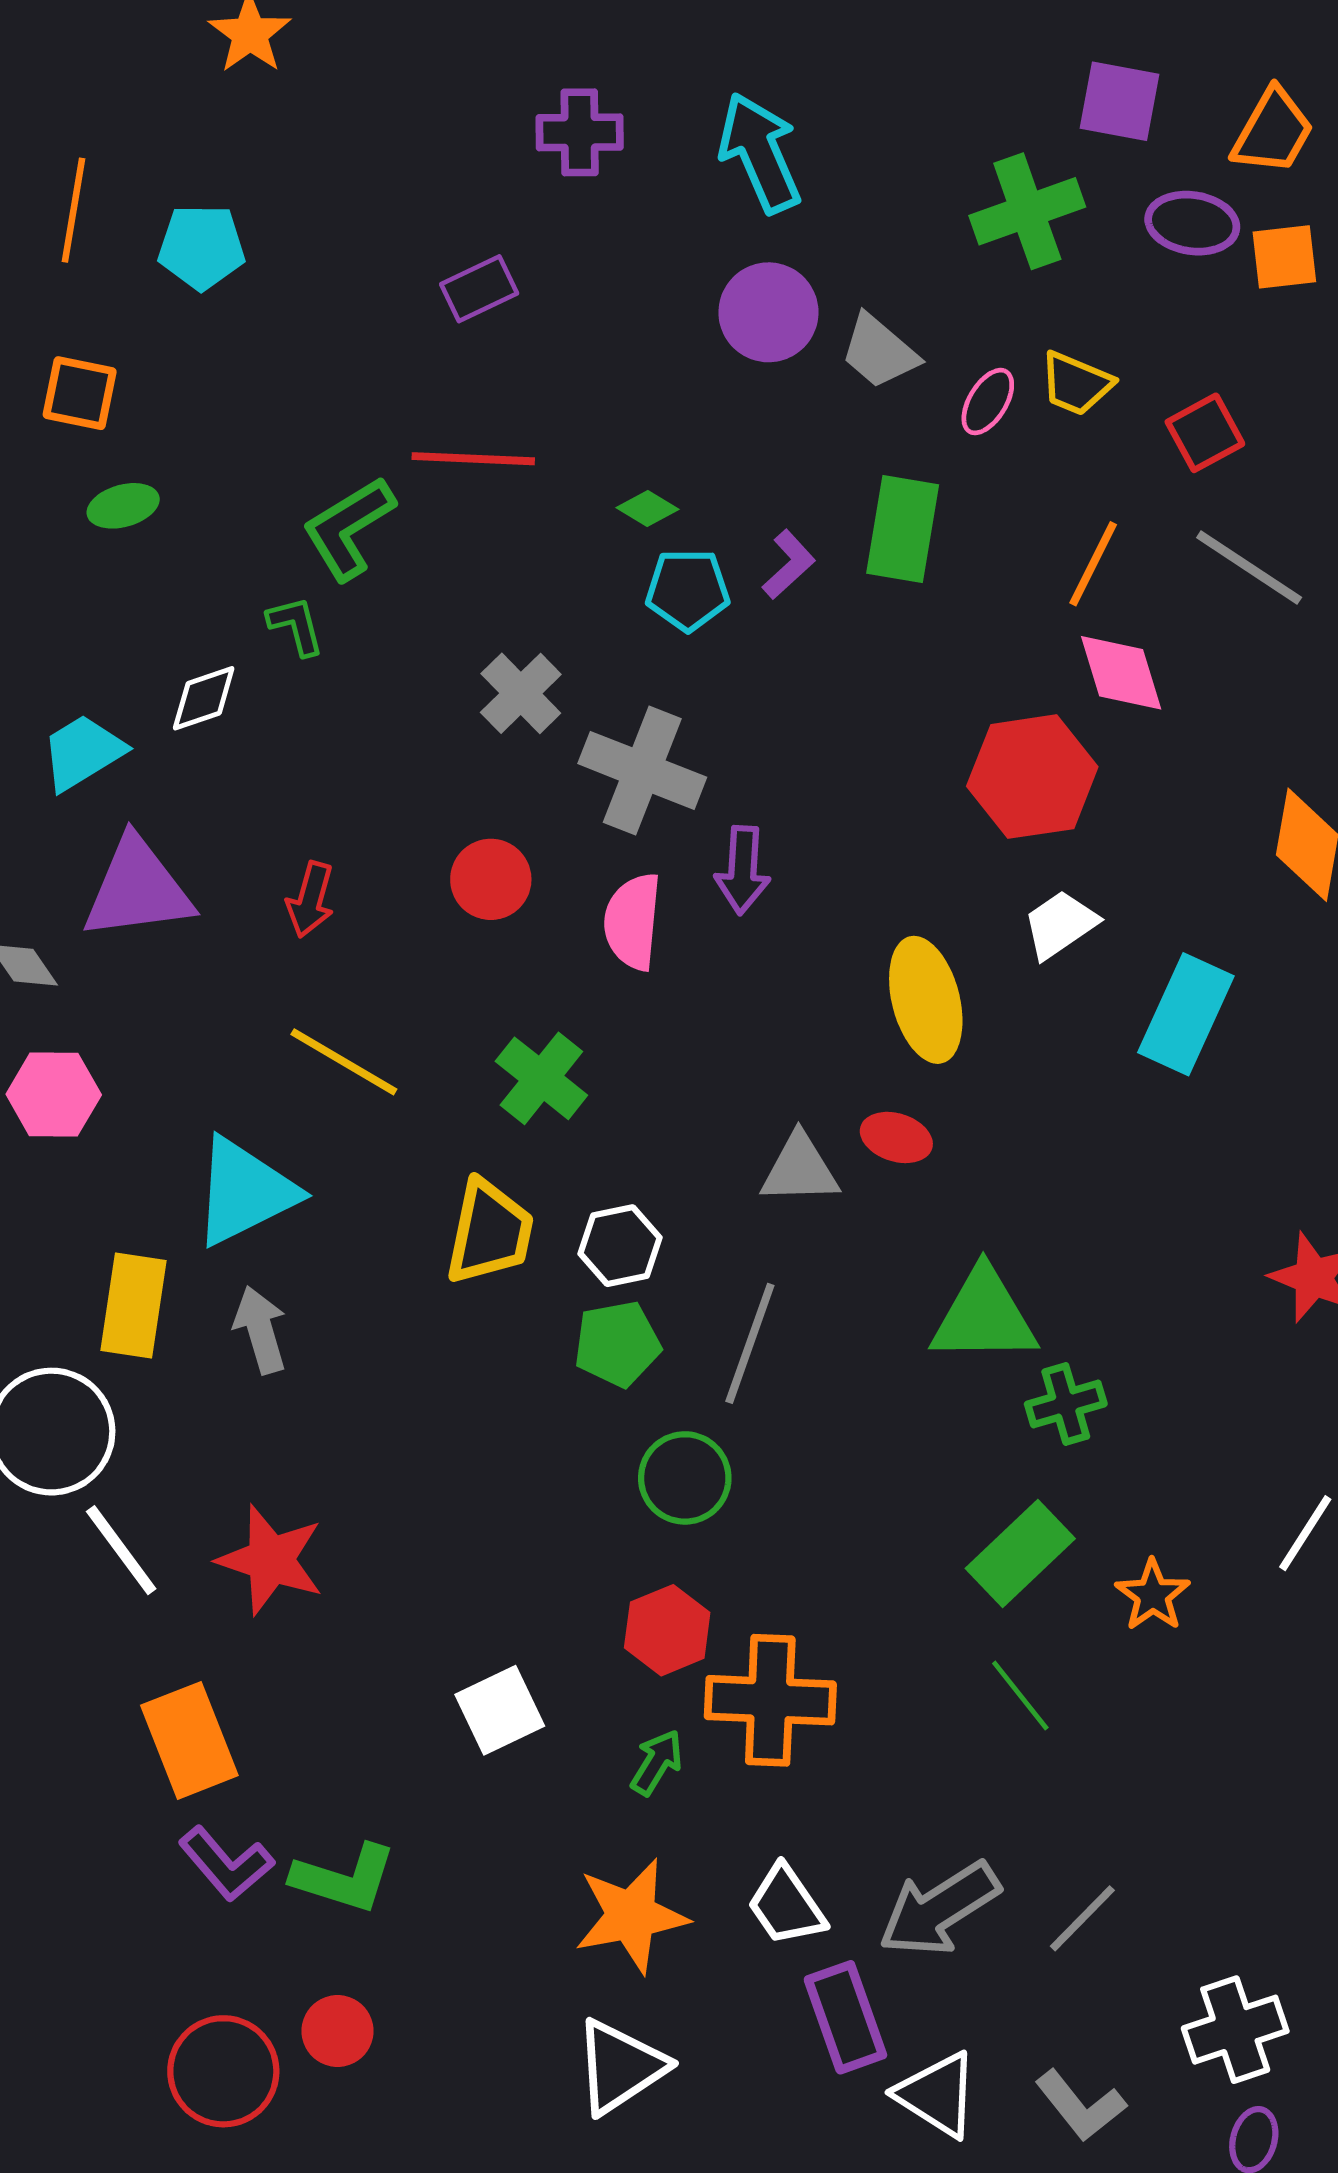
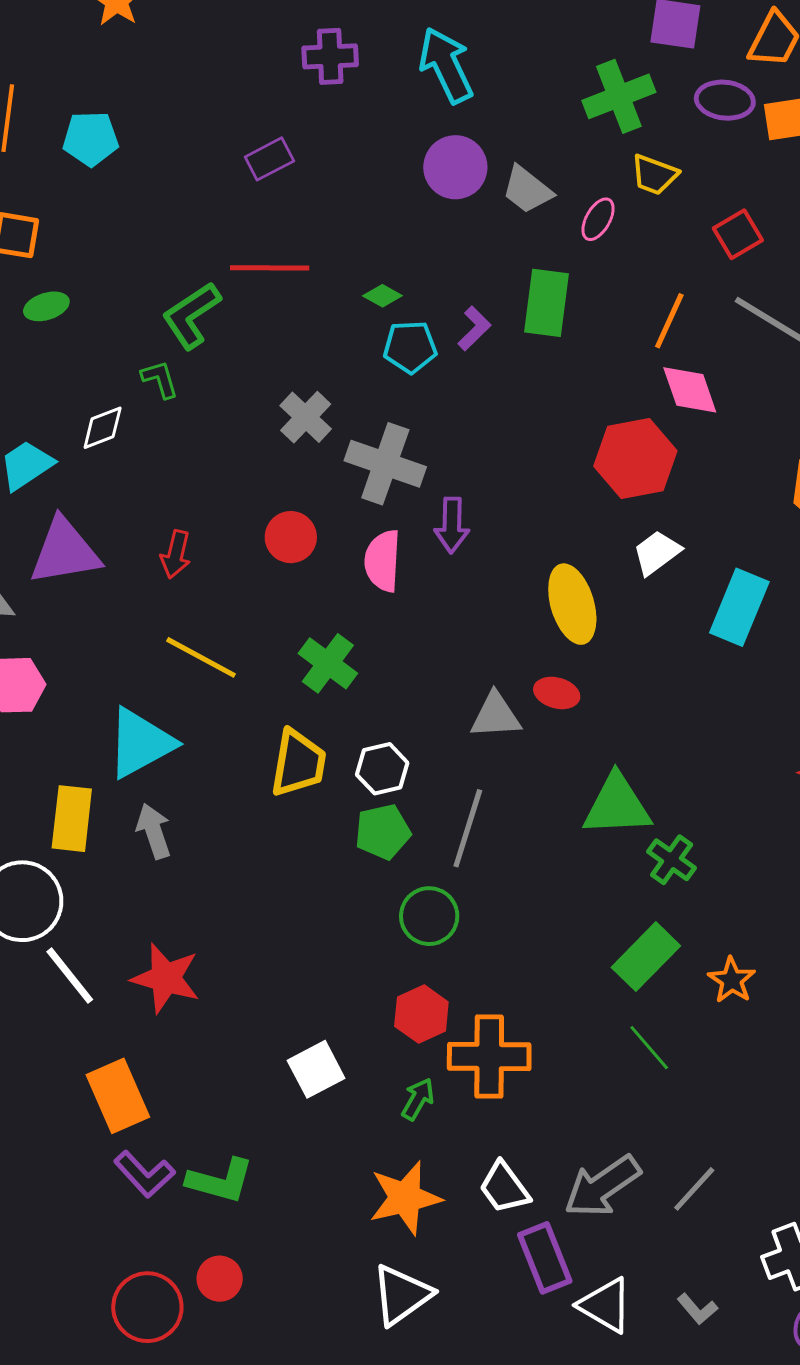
yellow trapezoid: (1076, 384) -> (654, 175), moved
green cross: (1066, 1404) -> (672, 860), turned -36
gray L-shape: (1080, 2106) -> (697, 1309), size x0.7

